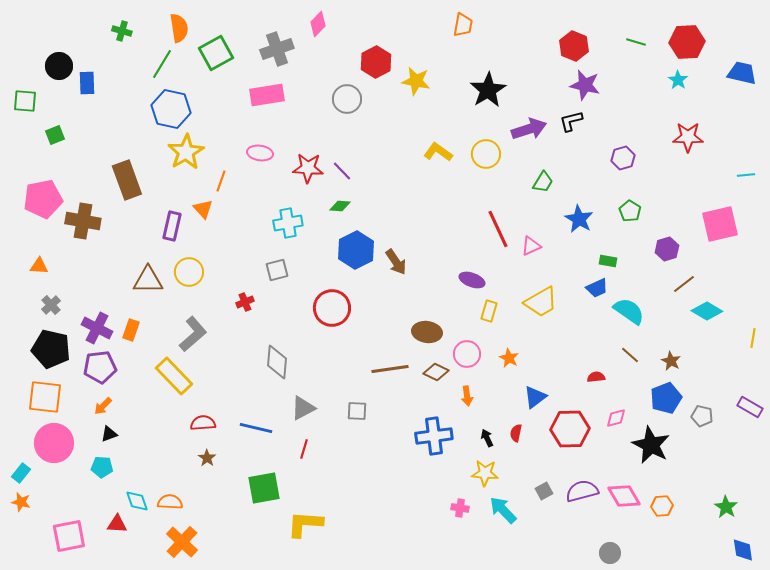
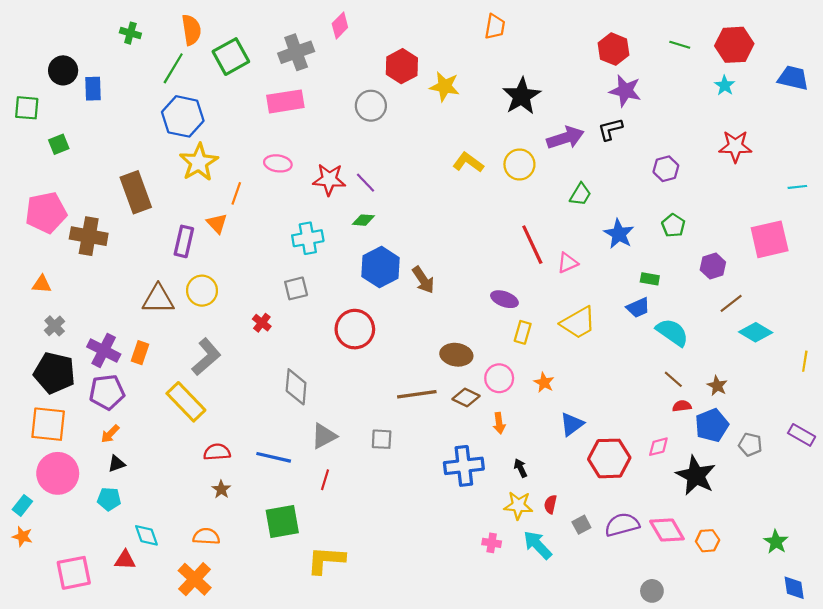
red cross: (245, 302) -> (262, 323), turned -30
red semicircle: (596, 377) -> (682, 406), moved
red semicircle: (516, 433) -> (550, 504), moved
orange semicircle: (170, 502) -> (206, 536), moved

